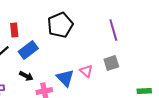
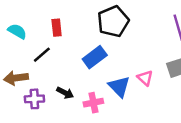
blue rectangle: (28, 50) -> (95, 57), moved
black arrow: (26, 76) -> (65, 93), moved

